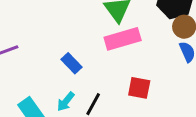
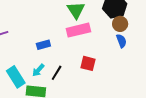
blue rectangle: (71, 63) -> (43, 45), turned -64

